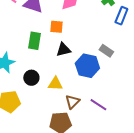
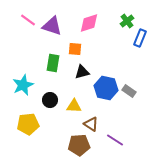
gray rectangle: (106, 51) -> (129, 91), moved
brown triangle: (72, 102) -> (91, 124), turned -42
purple line: (98, 105) -> (115, 140), moved

